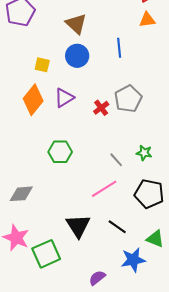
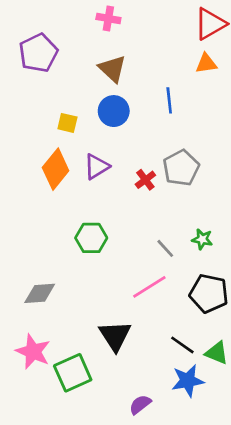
black line: (117, 227) -> (182, 345), moved

